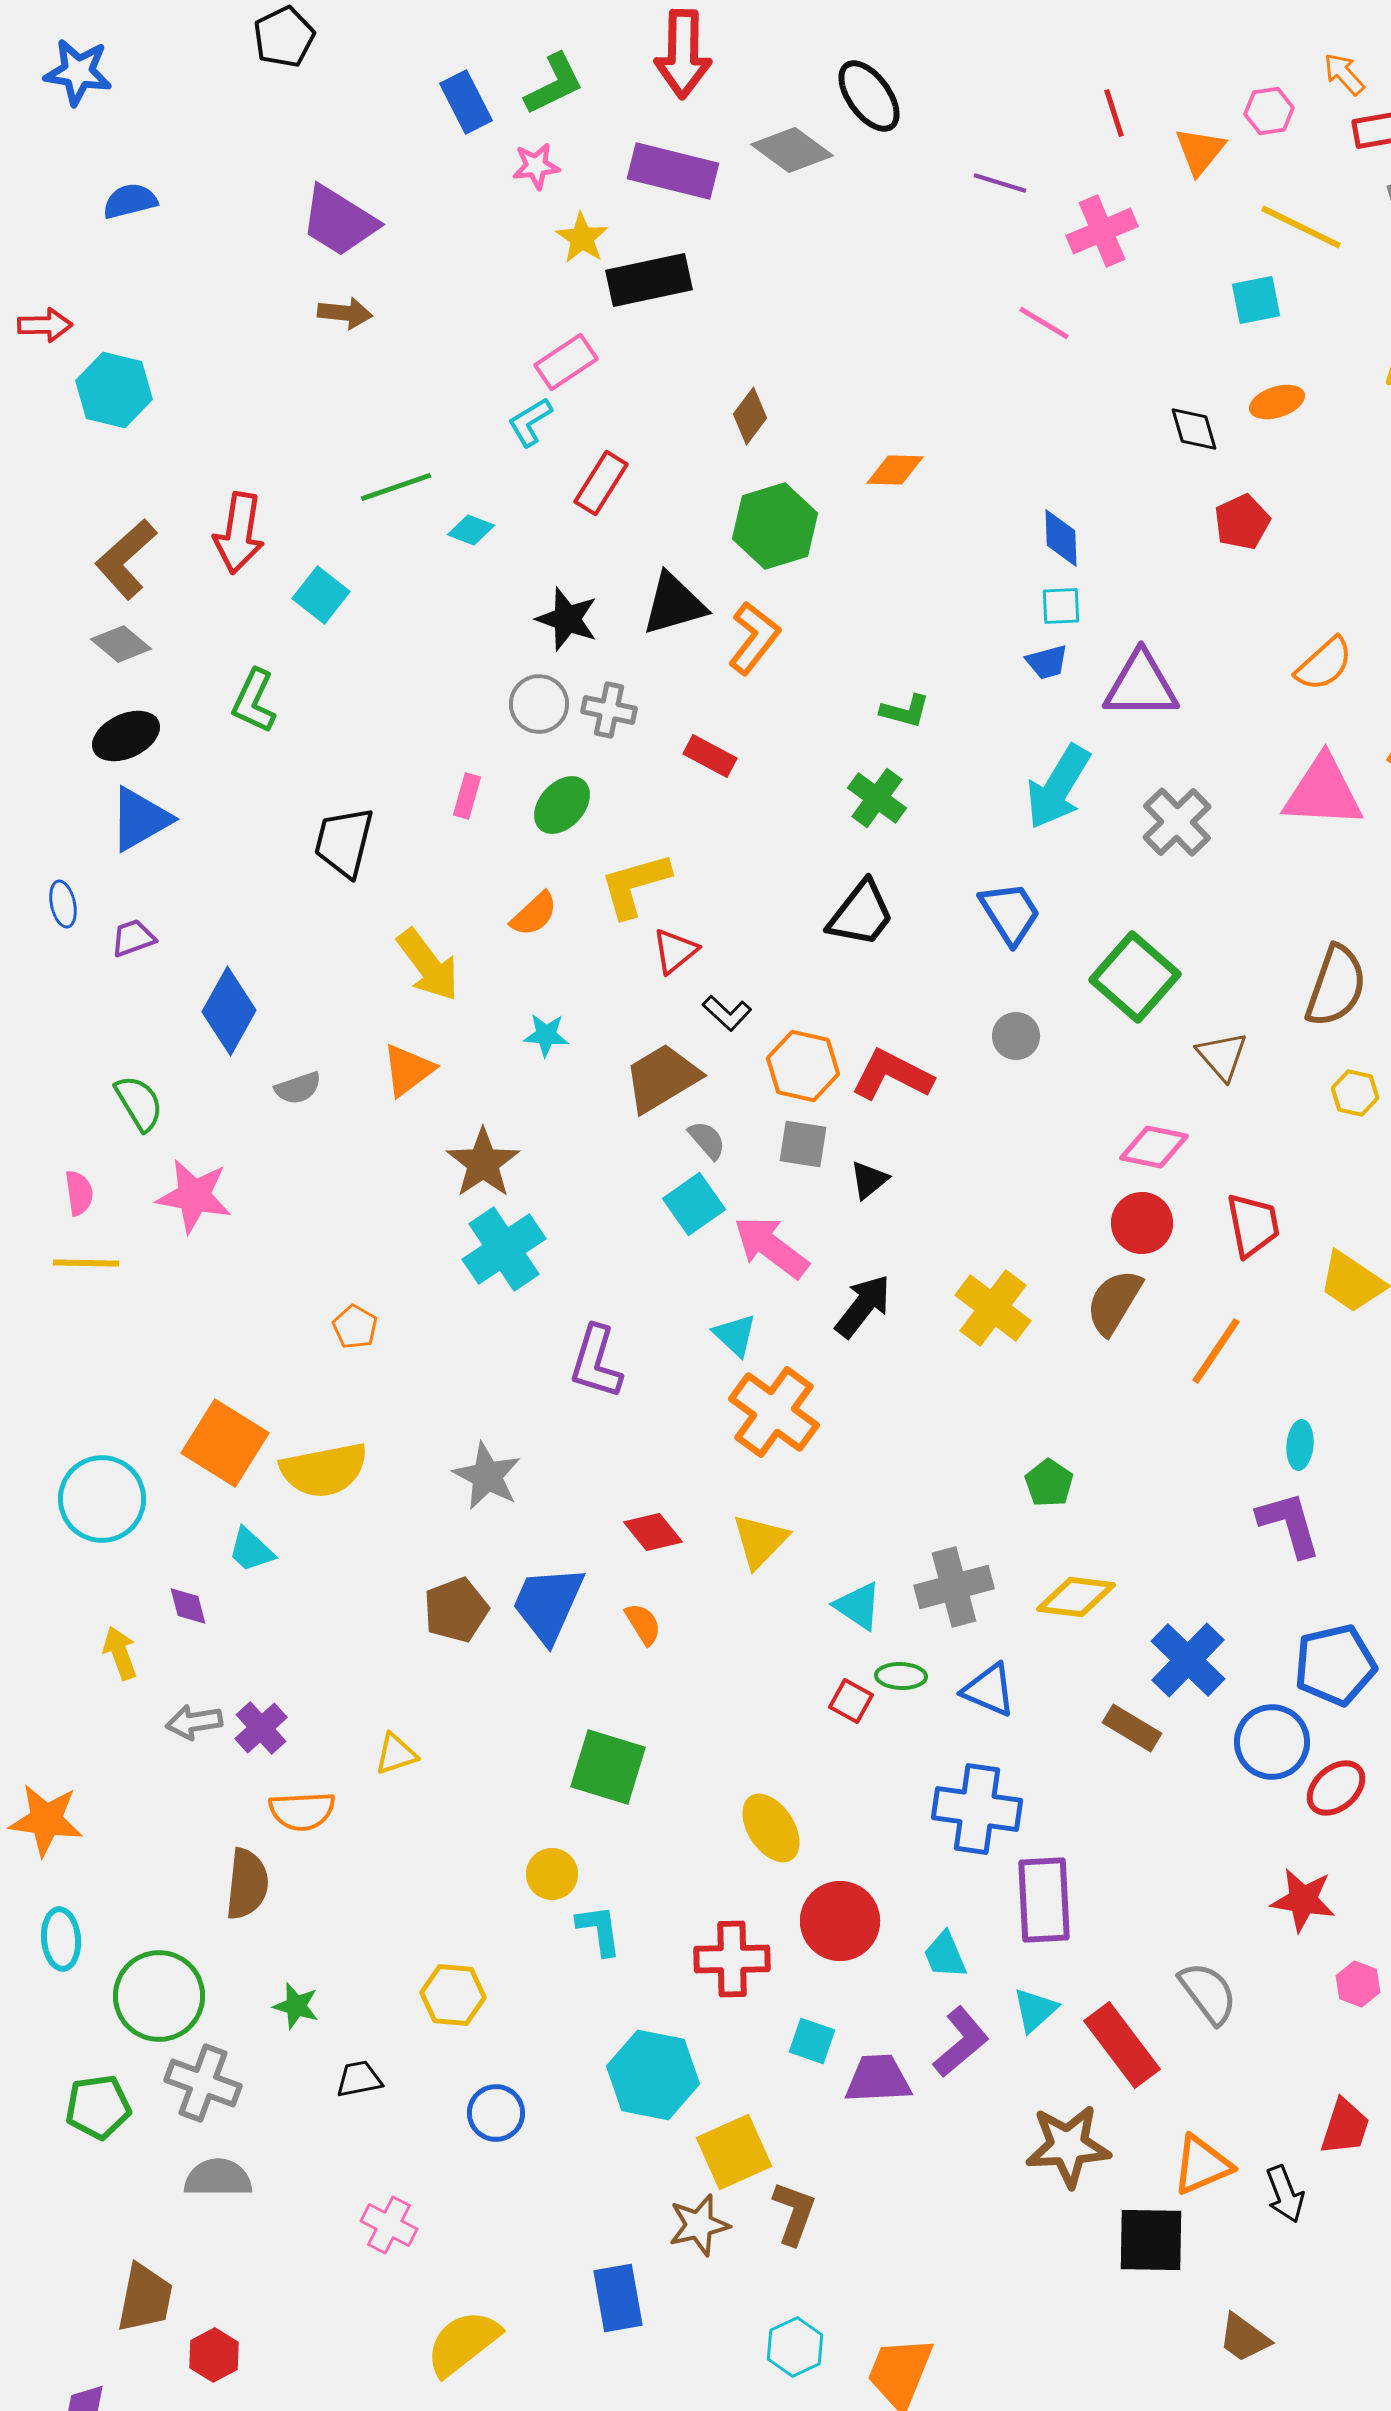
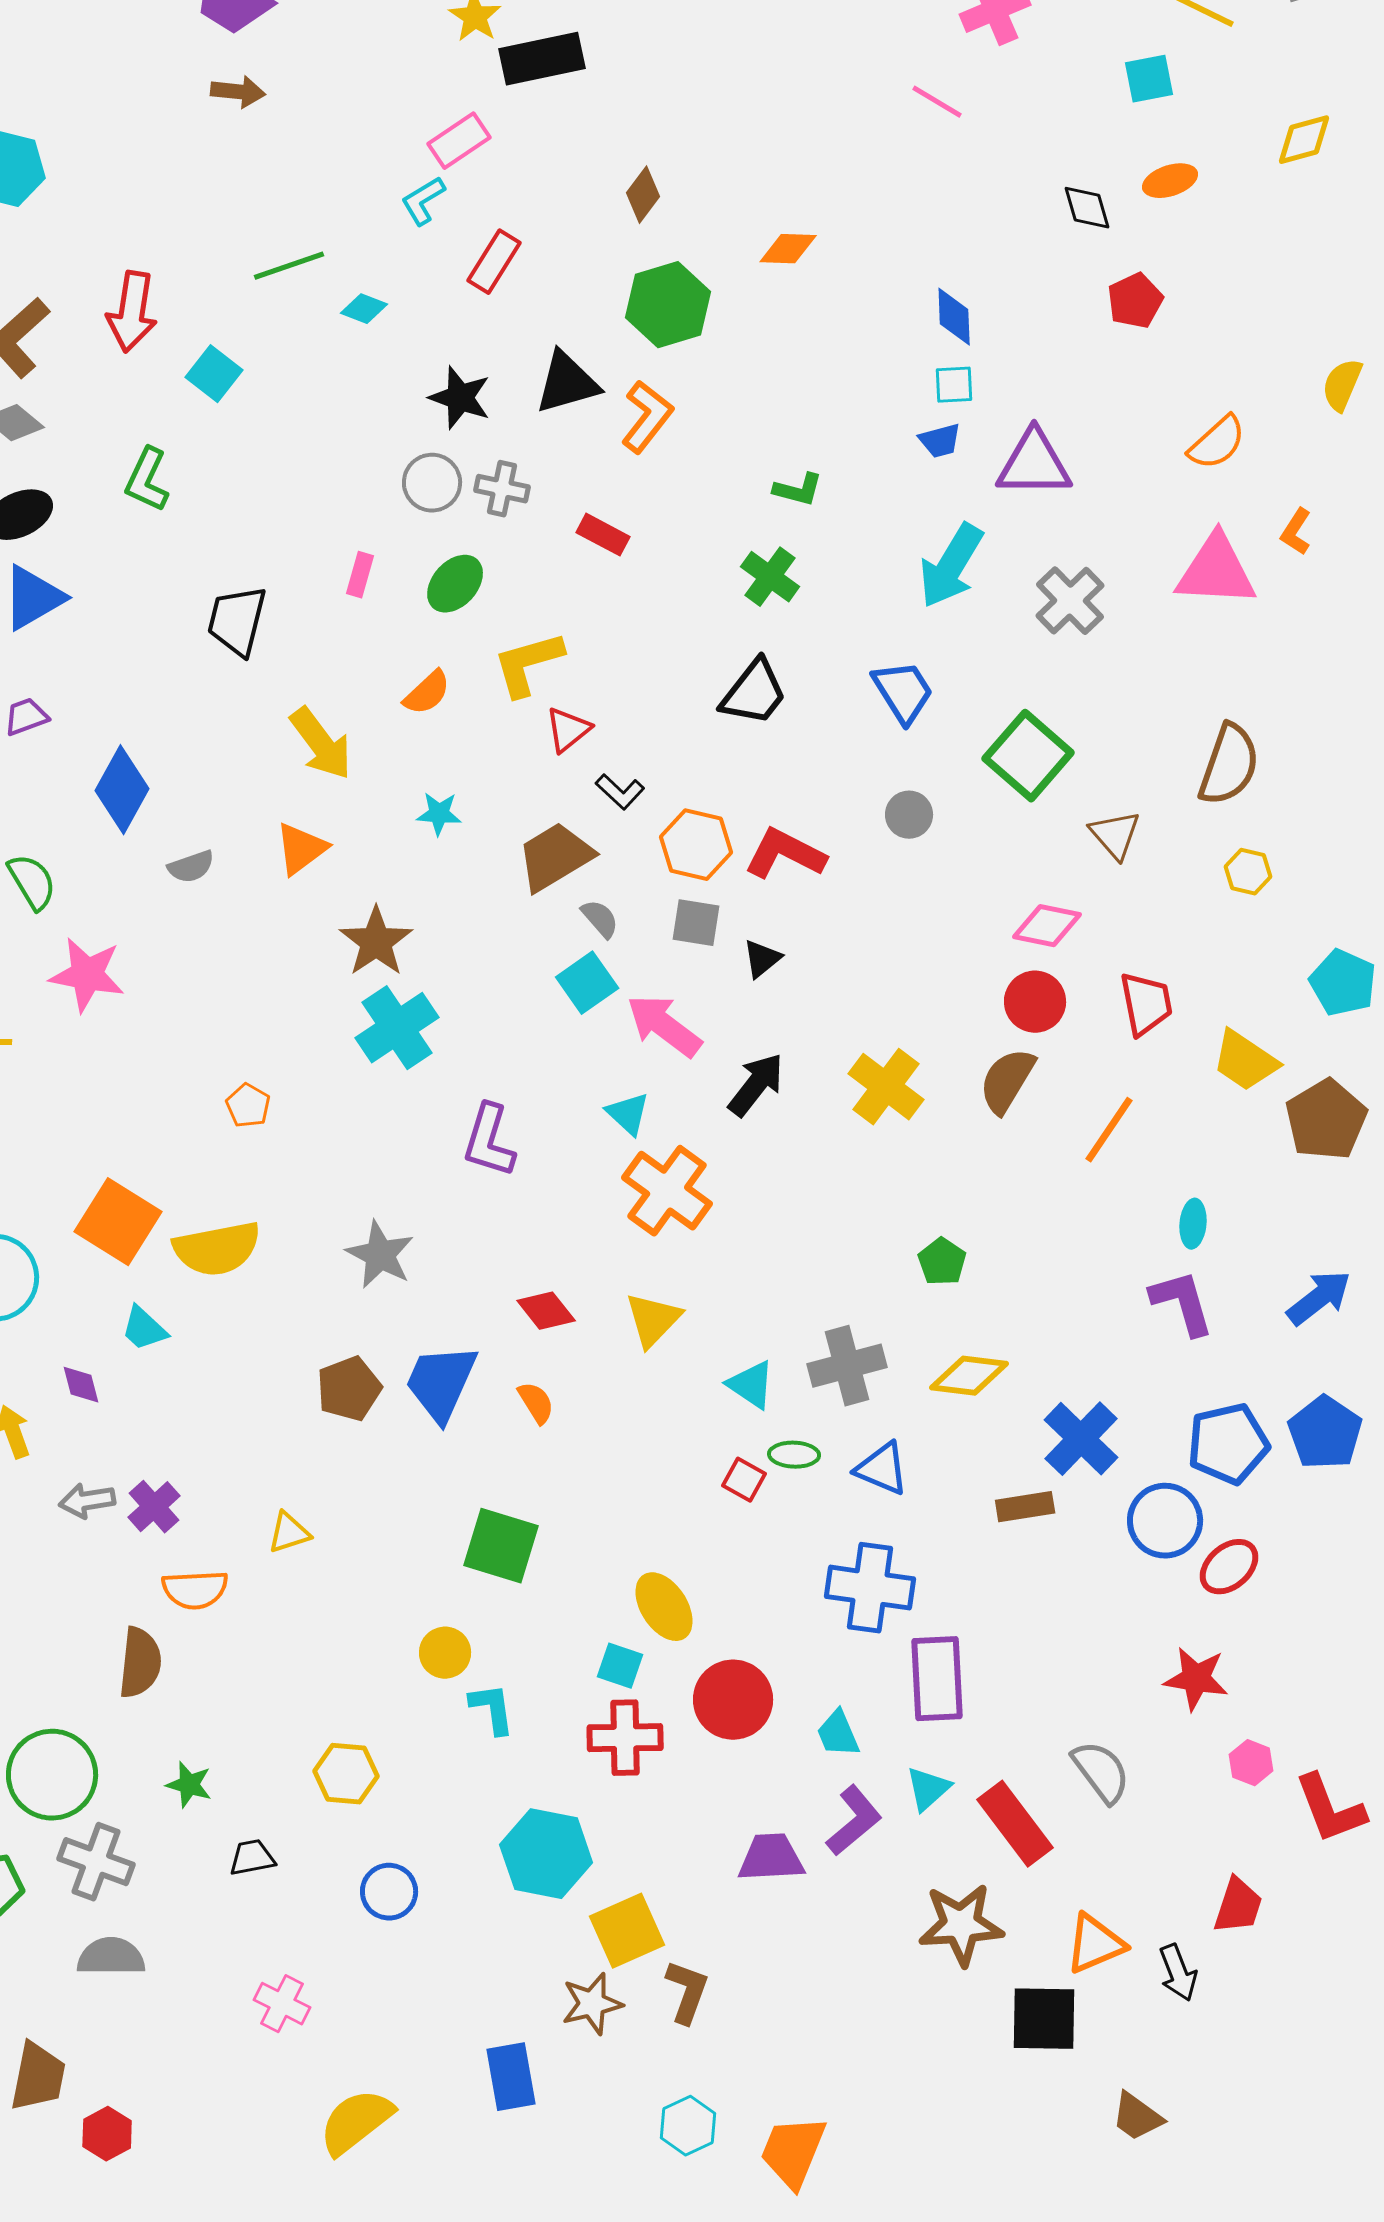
brown rectangle: (1132, 1728) -> (1025, 1507), turned -40
cyan square: (812, 2041) -> (620, 1666), moved

